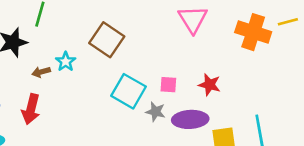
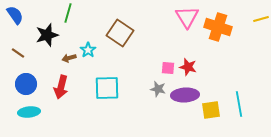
orange cross: (253, 32) -> (218, 27), moved
red star: (209, 85) -> (188, 67), moved
cyan square: (129, 91) -> (107, 88), moved, turned -32

